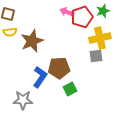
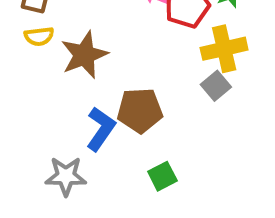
gray square: (96, 56) -> (216, 86), turned -32
green square: (70, 89) -> (162, 176), moved

